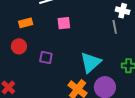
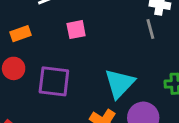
purple square: (46, 57) -> (54, 81), size x1.6

